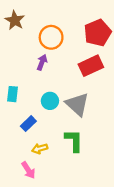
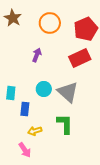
orange circle: (51, 37) -> (50, 23), moved
cyan rectangle: (12, 94) -> (11, 93), moved
blue rectangle: (28, 124) -> (25, 109), turned -40

